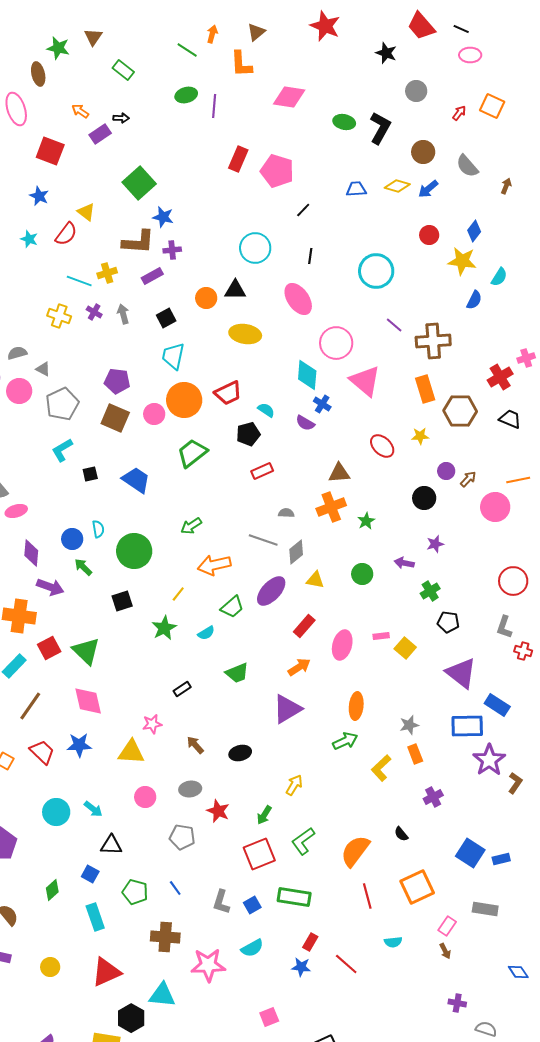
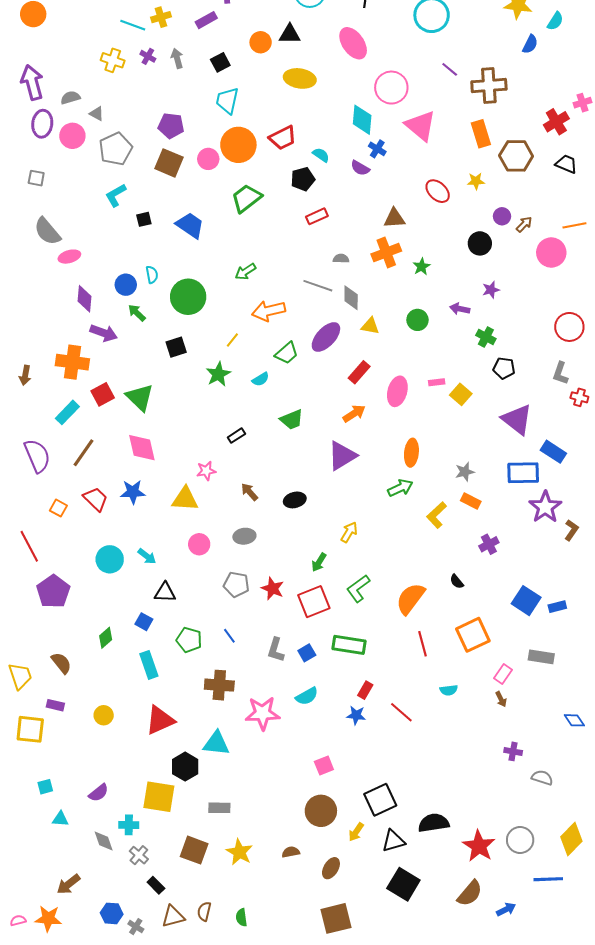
gray diamond: (296, 552) -> (351, 298), turned -50
green cross: (430, 591) -> (486, 337), turned -30
orange rectangle: (415, 754) -> (471, 501), turned -42
red star: (218, 811) -> (273, 589), moved

